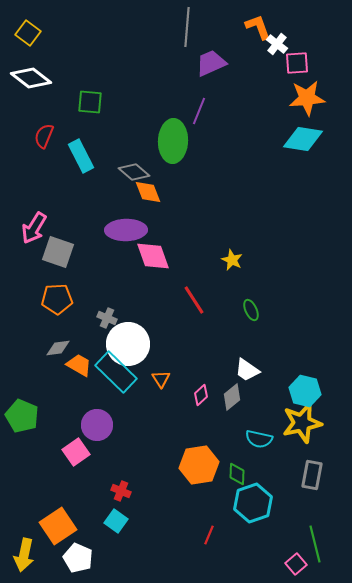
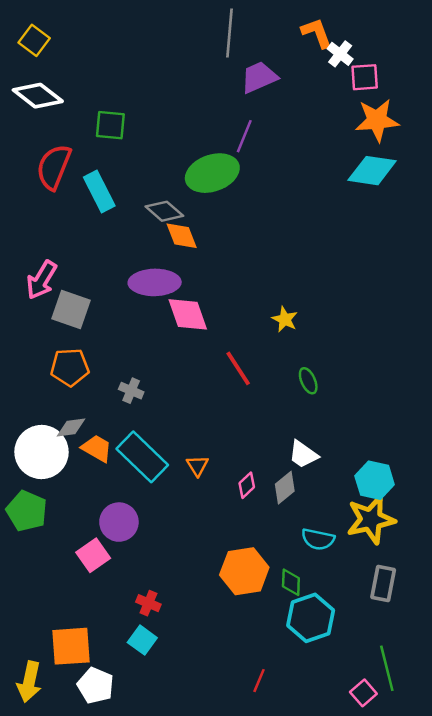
red semicircle: (44, 136) -> (54, 167), size x1.5
green ellipse: (173, 141) -> (212, 173), turned 69
white circle: (128, 344) -> (42, 452), moved
orange square: (58, 526) -> (71, 646), turned 30
red line: (209, 535) -> (259, 681), moved

